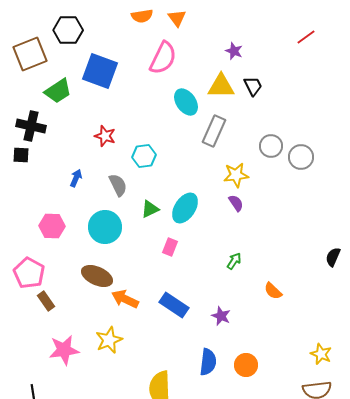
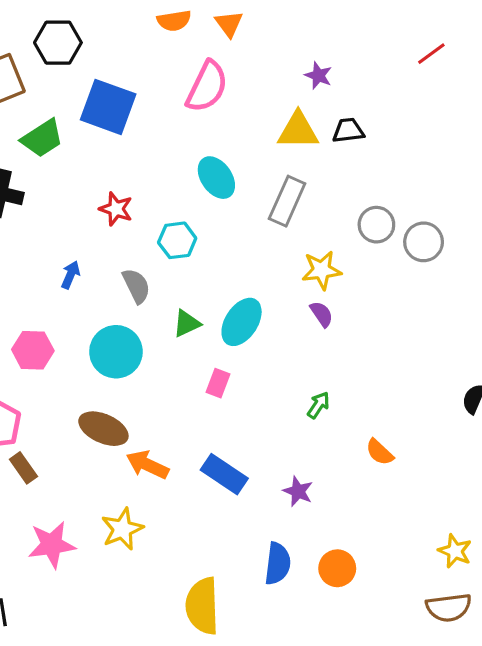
black trapezoid: (253, 86) -> (348, 130), turned -70
cyan ellipse: (186, 102) -> (216, 178), moved

